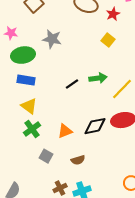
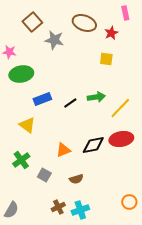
gray star: (52, 39) -> (54, 40), moved
yellow square: (108, 40) -> (106, 59), turned -32
blue rectangle: (26, 80) -> (42, 99), moved, turned -30
green cross: (32, 129) -> (21, 160), moved

